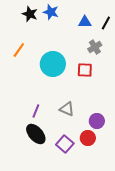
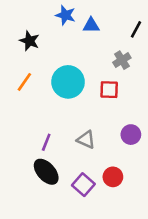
black star: (30, 14) -> (30, 41), moved
blue triangle: (85, 22) -> (91, 25), moved
orange line: (19, 50) -> (24, 82), moved
purple circle: (97, 121) -> (131, 135), moved

